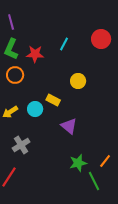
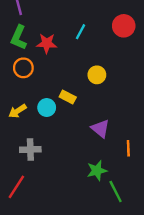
purple triangle: (69, 126) -> (100, 129), moved
gray cross: (21, 145) -> (30, 150), turned 30
orange line: (105, 161) -> (128, 148), moved, turned -40

